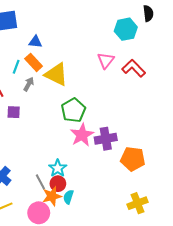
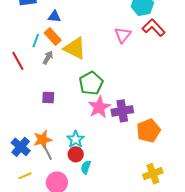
red L-shape: (134, 68) -> (154, 28), moved
purple square: (14, 112) -> (48, 98), moved
orange pentagon: (133, 159) -> (148, 131), turned -30
gray line: (40, 182) -> (48, 153), moved
orange star: (52, 196) -> (43, 140), moved

